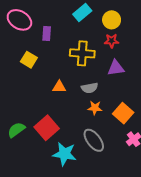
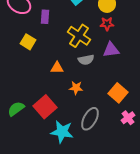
yellow cross: (82, 53) -> (79, 36), turned 30
gray semicircle: (90, 88) -> (86, 60), moved
orange star: (95, 108) -> (76, 88), moved
gray ellipse: (94, 140) -> (90, 119), turned 65

